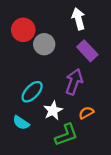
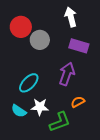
purple rectangle: (87, 51) -> (79, 46), turned -30
white star: (53, 111) -> (40, 107), moved, turned 30

